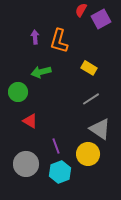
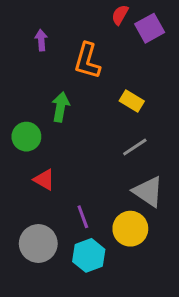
purple arrow: (35, 37) -> (41, 40), moved
green arrow: (41, 72) -> (61, 107), turned 114

